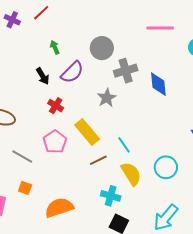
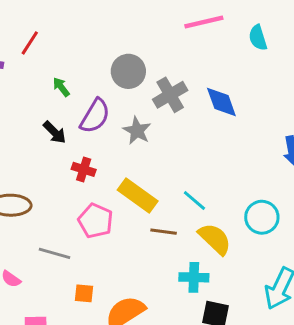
gray star: (107, 98) -> (137, 131), moved
brown line: (98, 160) -> (164, 232), turned 48
orange square: (25, 188) -> (84, 293), moved

